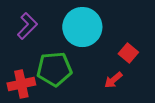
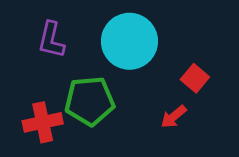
purple L-shape: (27, 26) -> (51, 40), turned 148

